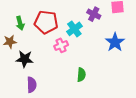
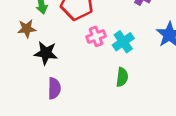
cyan cross: (74, 29) -> (123, 42), moved

